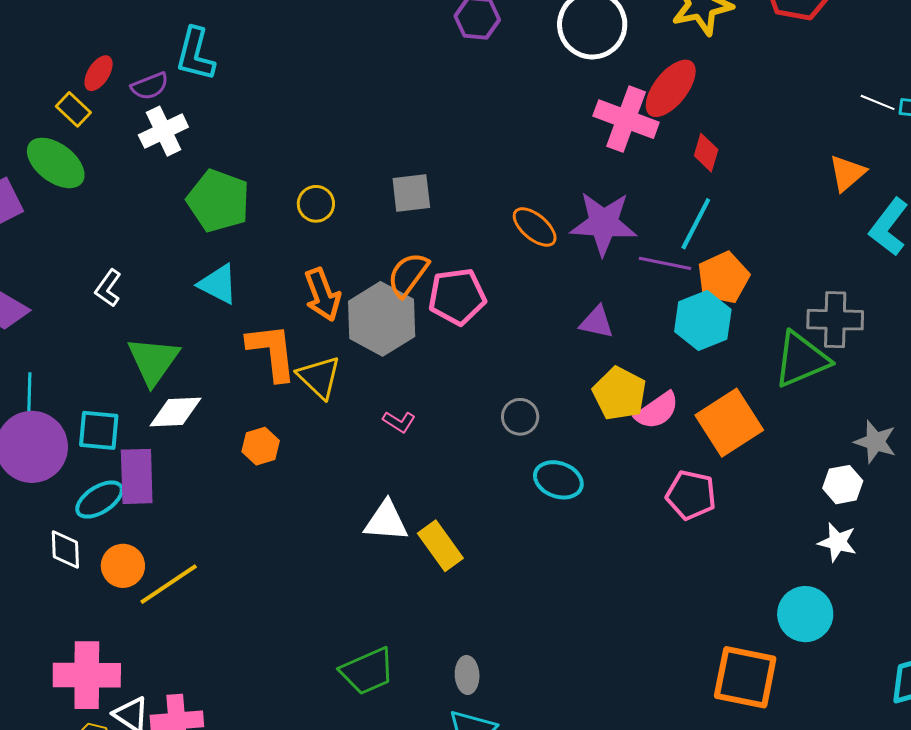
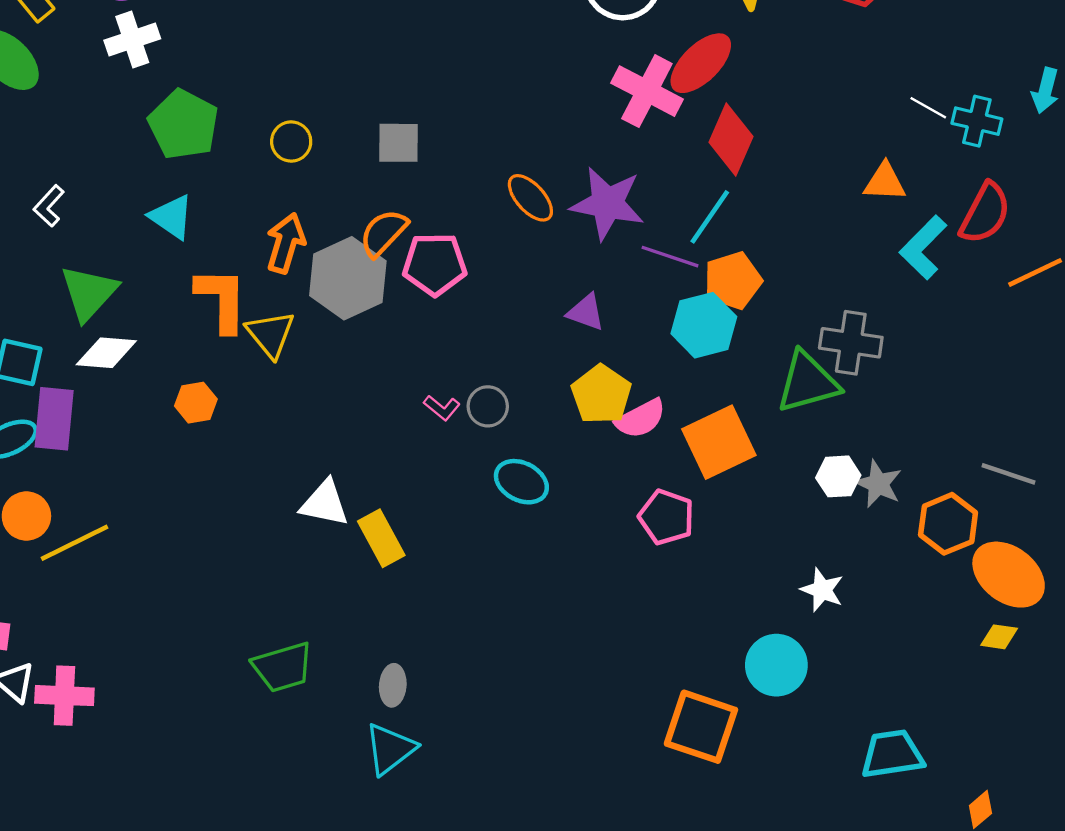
red diamond: (706, 153) -> (731, 139), size x1.6
orange triangle: (847, 173) -> (885, 182), turned 36
orange arrow: (322, 295) -> (286, 243), turned -150
pink L-shape: (399, 422) -> (442, 408), moved
white hexagon: (843, 485) -> (838, 476), moved

